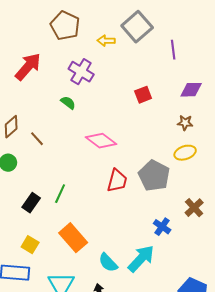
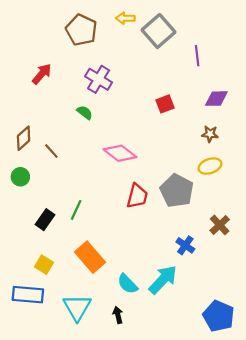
yellow arrow: (106, 41) -> (125, 18), moved
red arrow: (28, 67) -> (42, 74), size x0.7

